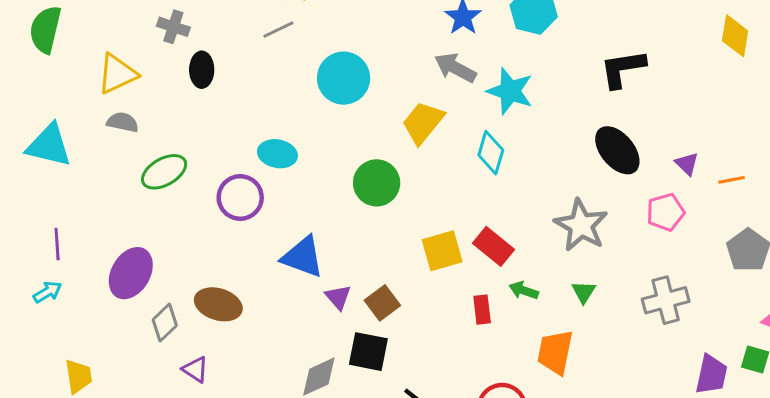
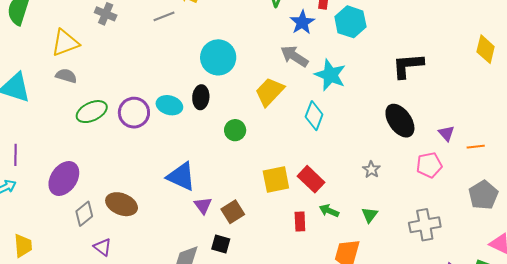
gray line: (278, 30) -> (164, 16), moved
black ellipse: (202, 70) -> (201, 97), moved
green circle: (377, 183) -> (235, 130), size x0.7
purple circle: (240, 197) -> (134, 113), moved
gray star: (581, 225) -> (371, 170), size x0.5
black square: (368, 352) -> (221, 244), size x0.7

